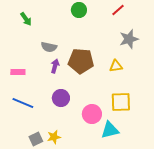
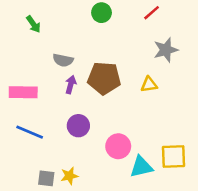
pink rectangle: (18, 72) -> (23, 92), size x1.5
yellow square: (121, 102) -> (173, 157), moved
gray square: (36, 139) -> (46, 178), turned 32

